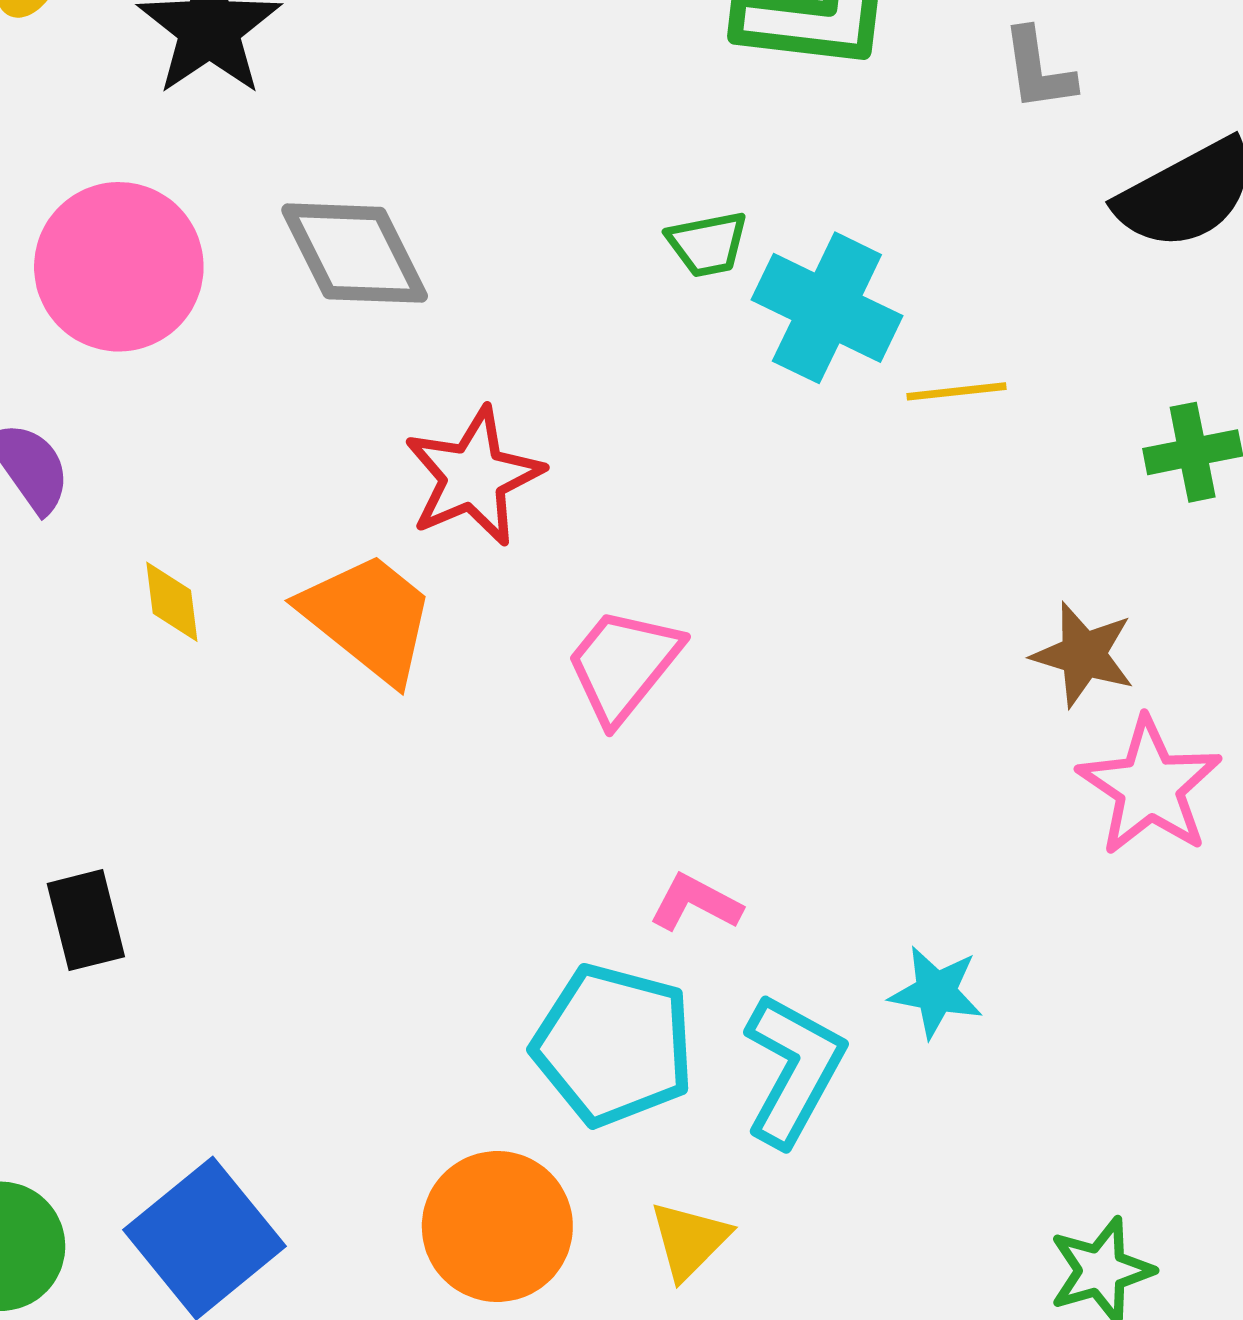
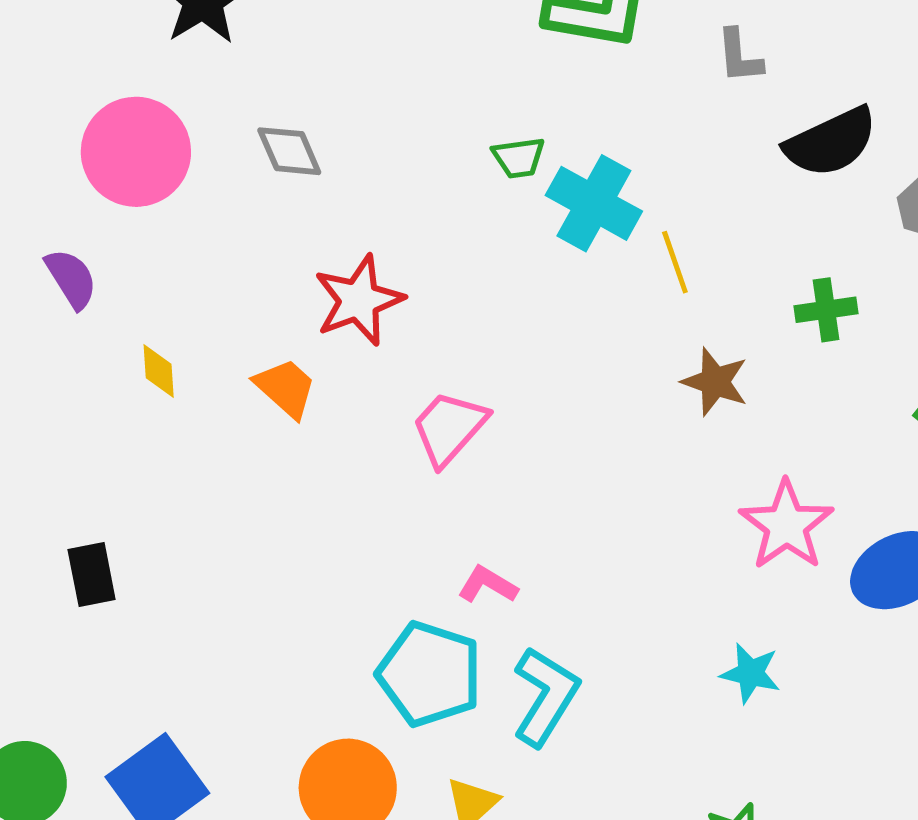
gray diamond: (355, 253) -> (289, 151), size x0.7
yellow line: (957, 391) -> (675, 262), turned 74
orange trapezoid: (368, 617) -> (286, 388), size x0.7
brown star: (1083, 655) -> (715, 382), moved
cyan star: (936, 992) -> (750, 673), moved

